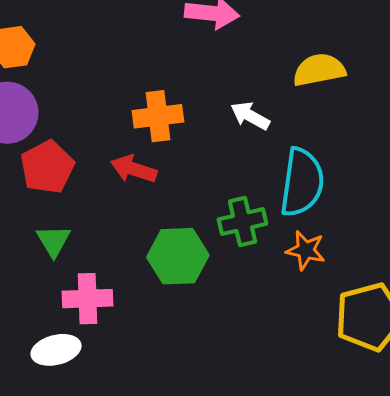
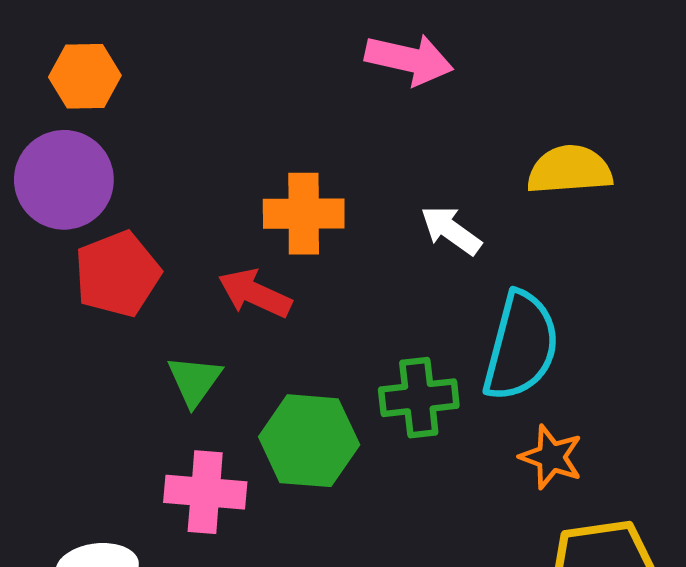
green triangle: (53, 241) -> (194, 381), moved
orange star: (306, 250) -> (551, 457), moved
pink cross: (88, 299) -> (205, 492), moved

